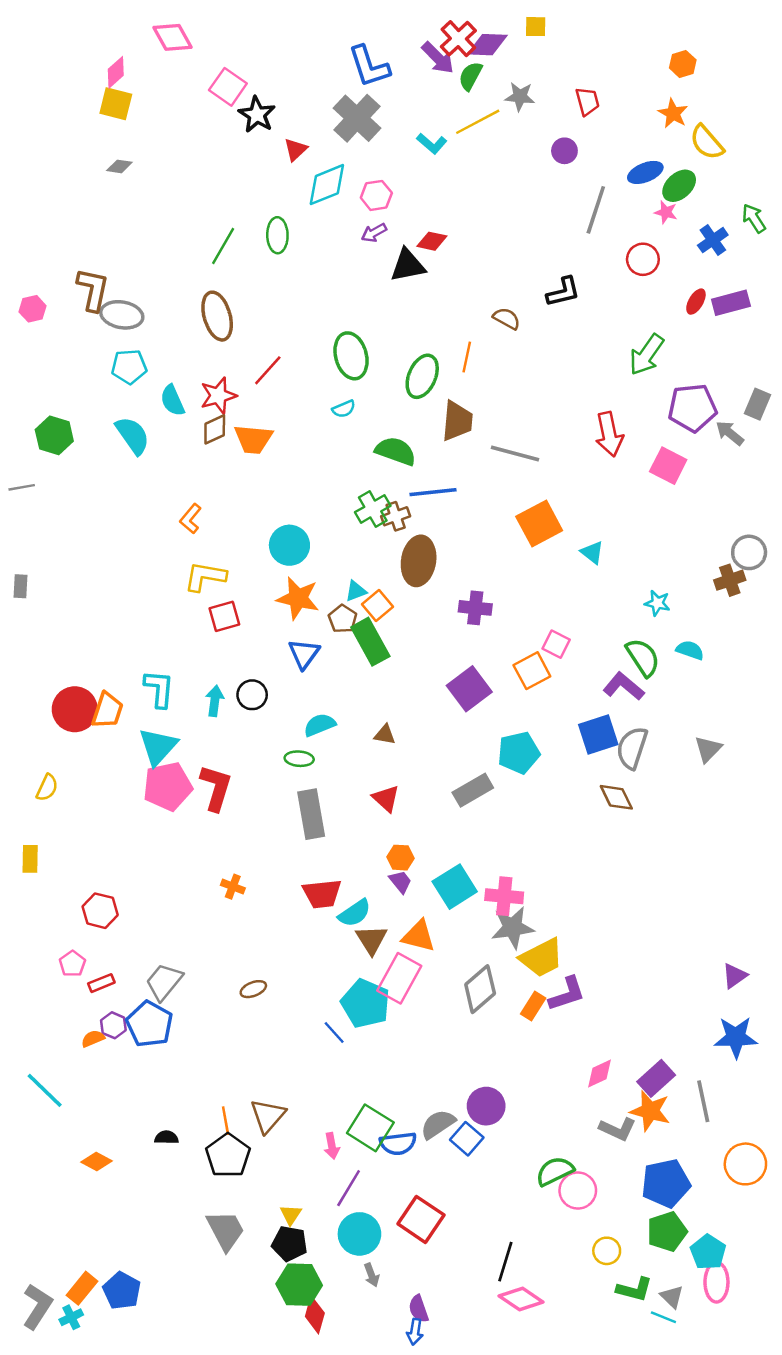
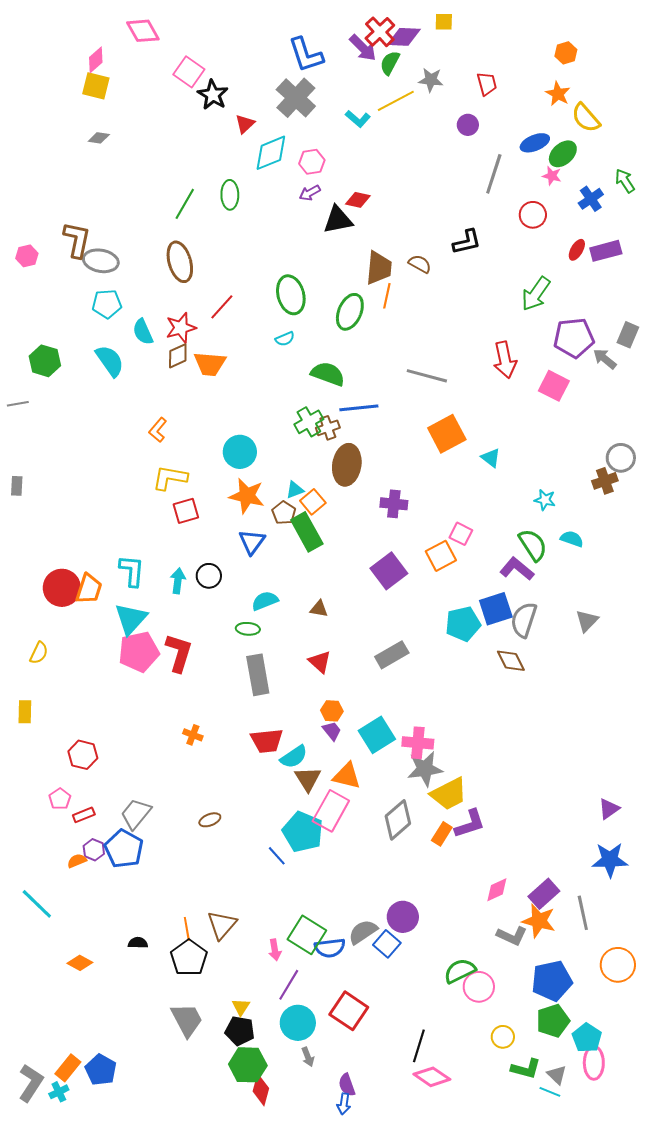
brown trapezoid: (457, 421) -> (379, 268), moved
cyan pentagon: (519, 753) -> (463, 624), moved

